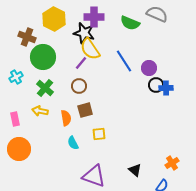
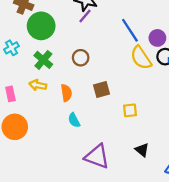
yellow semicircle: (90, 49) -> (141, 58), moved
purple line: (81, 63) -> (85, 16), moved
brown square: (85, 110) -> (101, 90), moved
yellow square: (99, 134) -> (130, 110), moved

